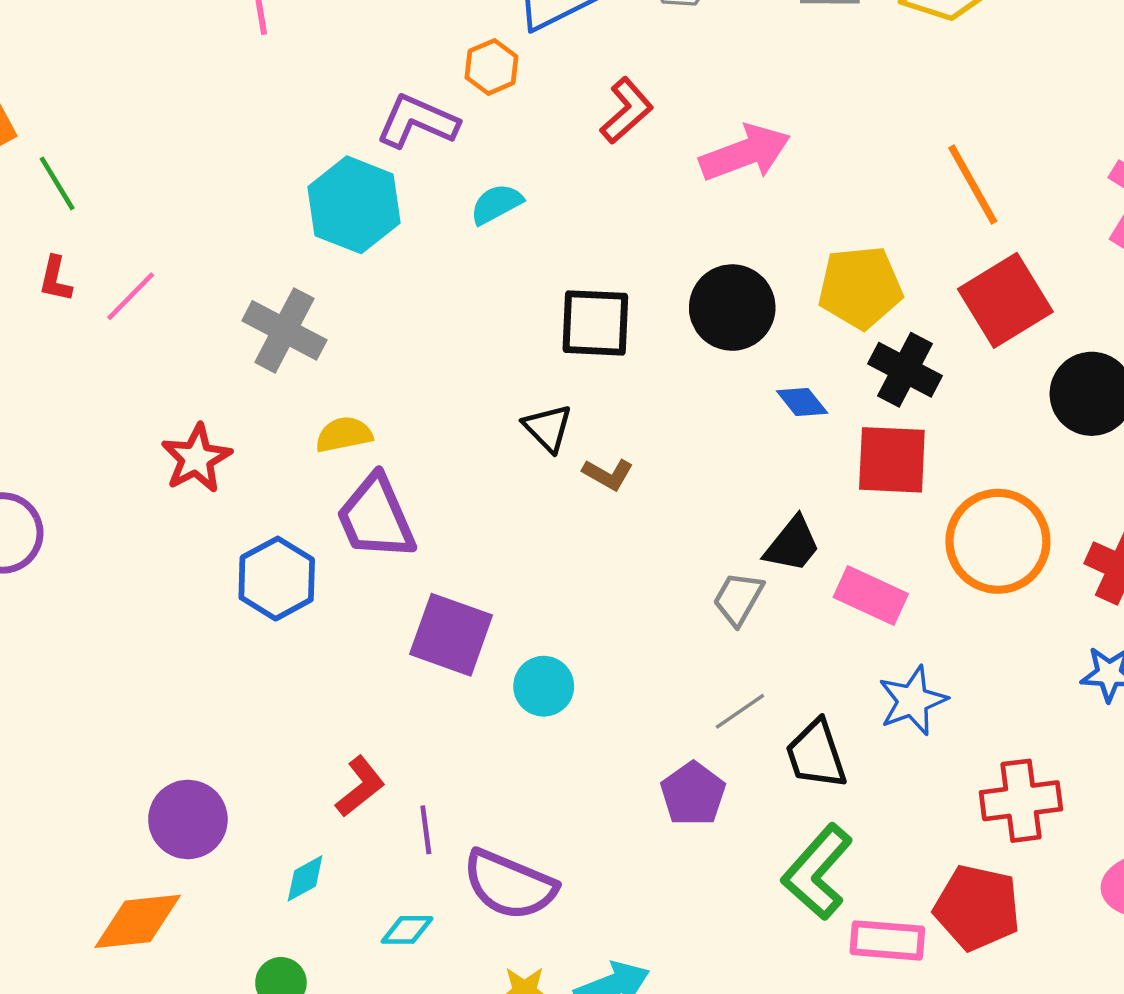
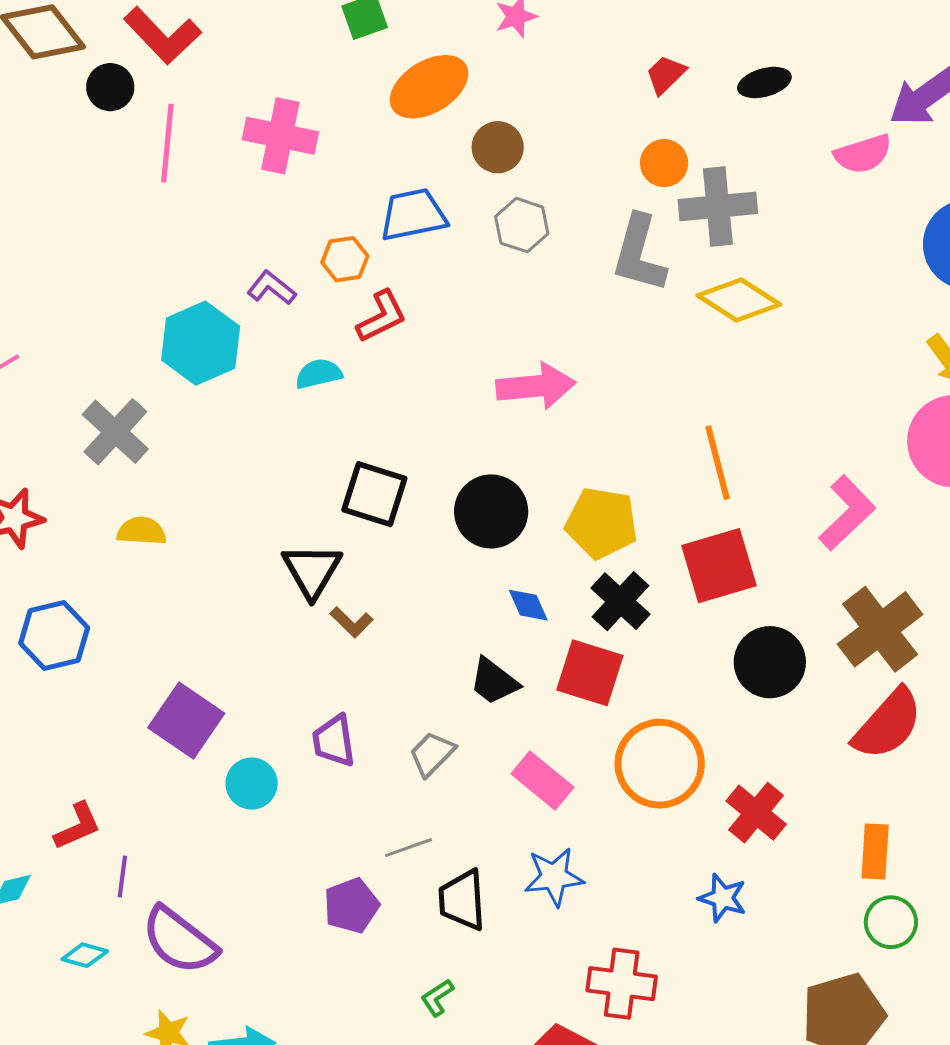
red L-shape: (627, 111) -> (382, 317), moved
purple L-shape: (417, 121) -> (271, 288), size x0.7
black triangle: (548, 428) -> (312, 571), size x1.4
purple trapezoid: (376, 517) -> (334, 741), moved, size x0.7
black trapezoid: (792, 544) -> (494, 681), moved, turned 74
green L-shape: (817, 872) -> (437, 998), size x0.5

